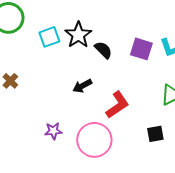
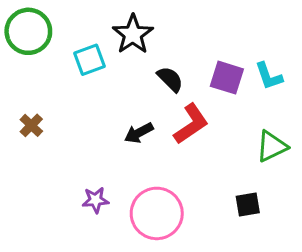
black star: (78, 35) -> (133, 34), moved
red L-shape: (117, 105) -> (191, 124), moved

